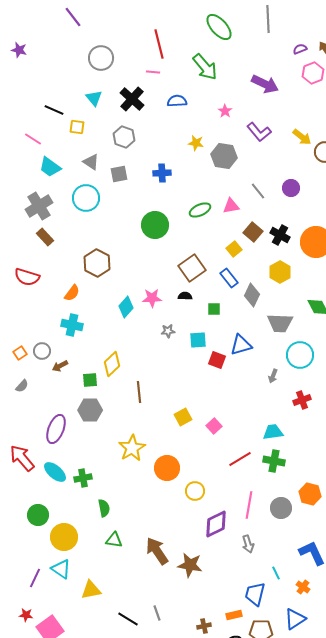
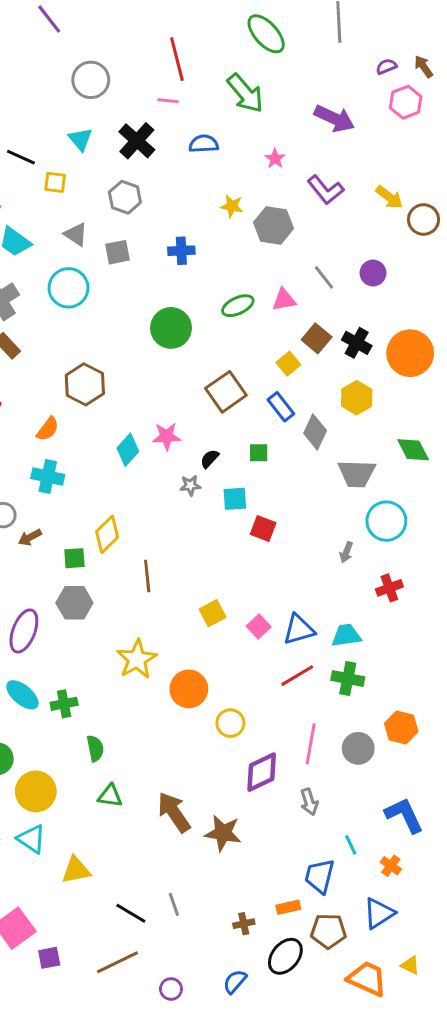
black semicircle: (185, 296) -> (210, 459), moved, turned -48
blue triangle: (241, 345) -> (299, 630), moved

